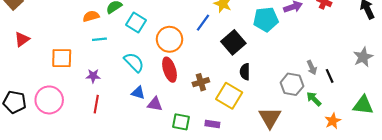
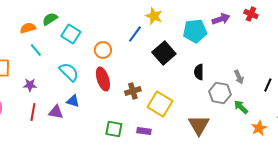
cyan line: (99, 39) -> (36, 50), turned 56
orange circle: (169, 39) -> (103, 50), size x0.7
black semicircle: (245, 72) -> (199, 72), moved
black line: (330, 76) -> (268, 85), moved, turned 48
purple triangle: (155, 104) -> (56, 112), moved

